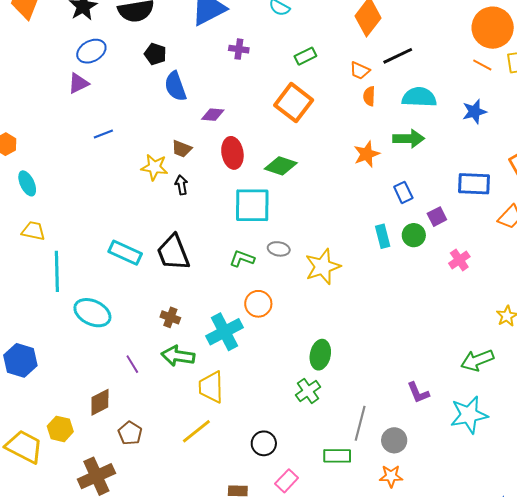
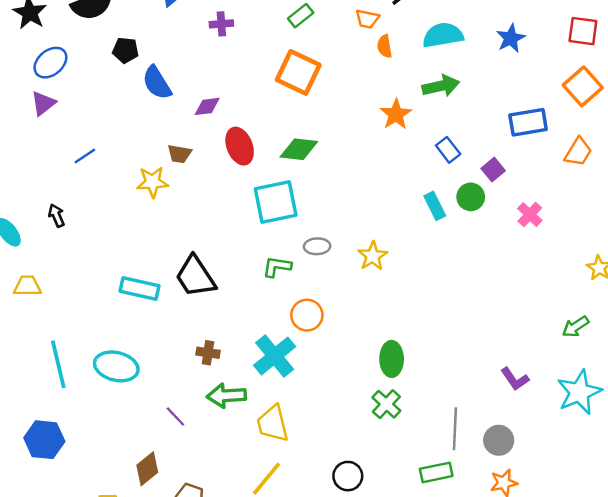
black arrow: (181, 185) -> (56, 216), moved
yellow star: (323, 267) -> (373, 256), size x0.7
cyan line: (57, 271) -> (58, 364), moved
green arrow: (477, 360) -> (575, 327), size x0.7

